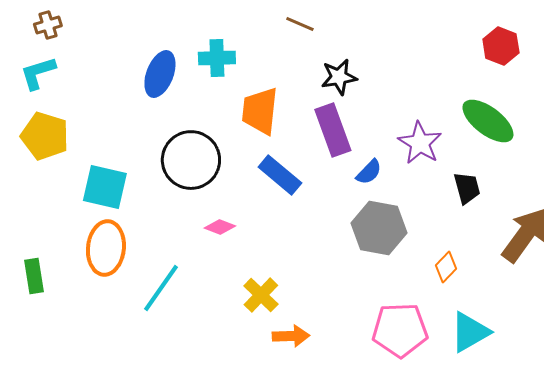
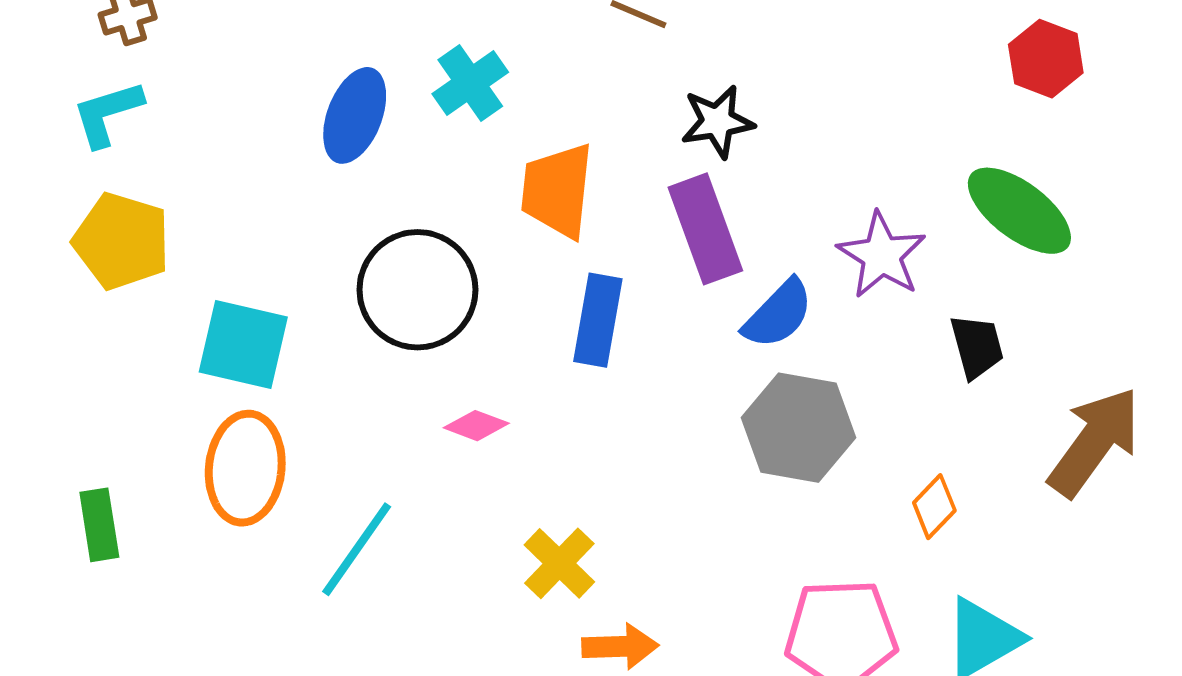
cyan cross: (217, 58) -> (470, 83), turned -33
blue semicircle: (369, 172) -> (778, 314), size x1.4
blue rectangle: (280, 175) -> (598, 320), turned 60

